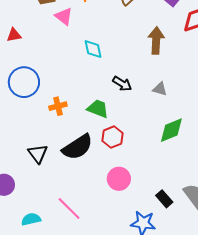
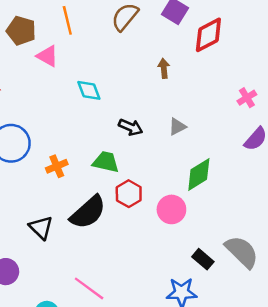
brown arrow: (156, 40) -> (164, 68), size x0.6
gray triangle: (160, 89) -> (177, 127), turned -35
pink circle: (119, 179) -> (171, 209), moved

